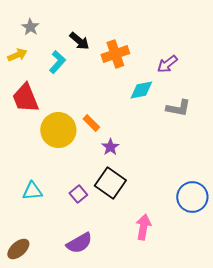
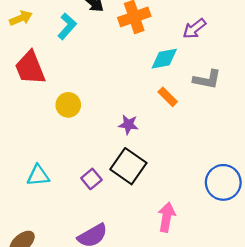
orange rectangle: (91, 123) -> (168, 97), moved
yellow circle: (58, 130) -> (68, 105), size x0.6
purple star: (110, 147) -> (128, 125), turned -30

